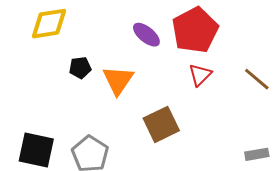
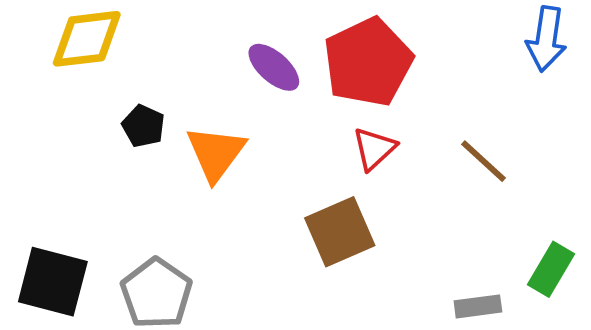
black pentagon: (80, 68) -> (143, 126), turned 30
brown square: (161, 124) -> (340, 232), moved

